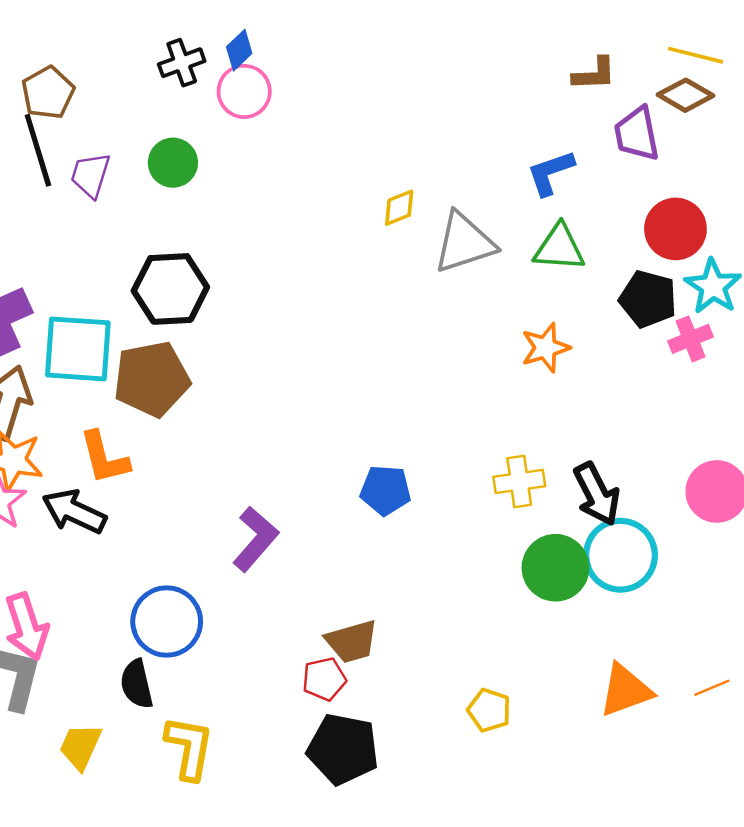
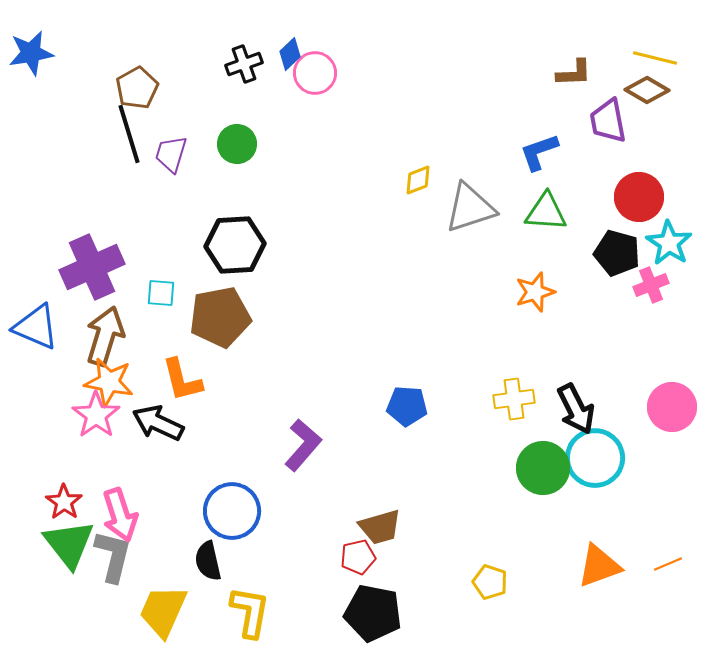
pink circle: (244, 91) -> (315, 73), moved
cyan square: (78, 349) -> (161, 293), size x0.5
yellow trapezoid: (80, 747) -> (163, 611), size x1.4

